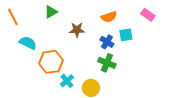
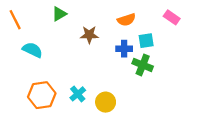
blue cross: (107, 42) -> (124, 49), turned -32
orange hexagon: (51, 62) -> (42, 95), moved
green cross: (107, 63) -> (143, 65), moved

